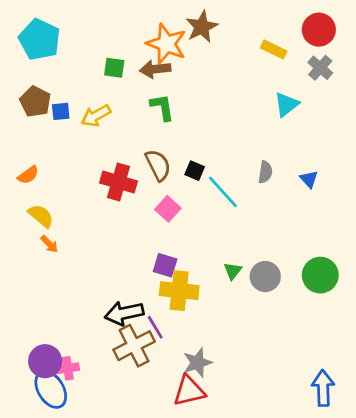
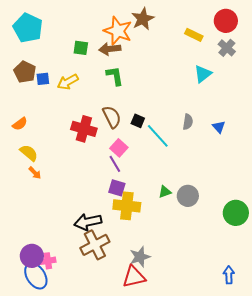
green triangle: (233, 271) -> (165, 192), turned 32
green circle: (320, 275) -> (236, 213), moved
purple line: (155, 327) -> (115, 164), moved
blue arrow: (323, 388) -> (229, 275), size x0.7

